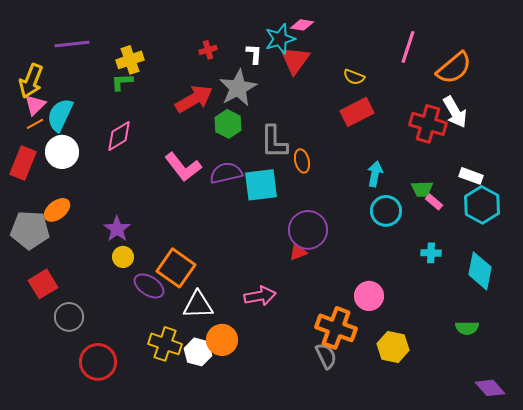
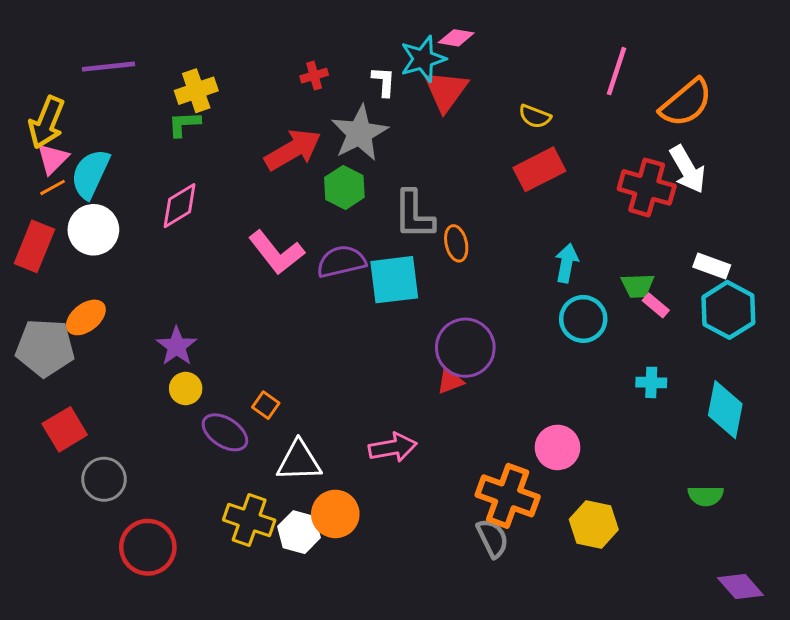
orange square: (176, 268) -> (266, 405), size x0.5

